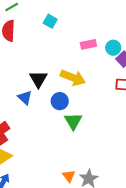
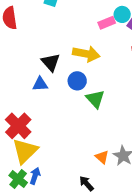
pink rectangle: (88, 44) -> (107, 23), moved
blue triangle: (25, 97) -> (40, 84), turned -35

